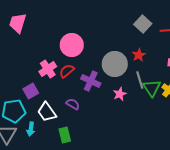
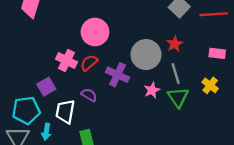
pink cross: (48, 69) -> (66, 60), turned -30
green triangle: (152, 88) -> (178, 97), moved
purple semicircle: (73, 104) -> (89, 95), moved
white trapezoid: (47, 112) -> (65, 112), turned 45

